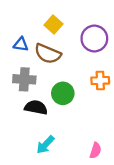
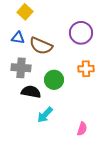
yellow square: (53, 25) -> (25, 12), moved
cyan arrow: (45, 145) -> (45, 115), moved

